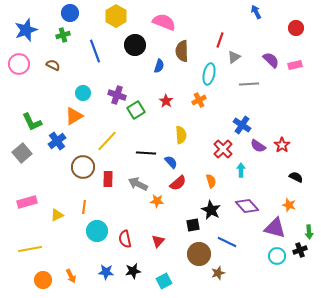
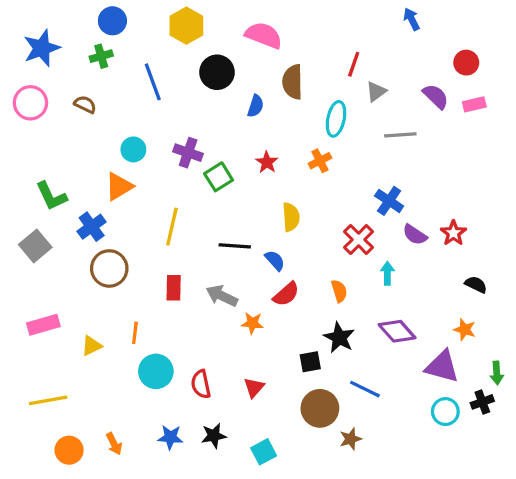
red circle: (296, 28) -> (466, 63), moved
yellow line: (107, 141) -> (172, 227), turned -30
brown circle: (83, 167) -> (109, 268), moved

